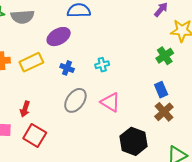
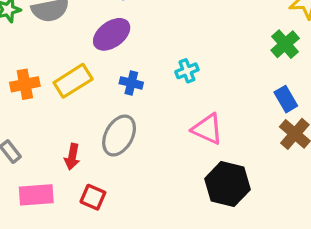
gray ellipse: (75, 100) -> (119, 135), moved
red square: (35, 135) -> (93, 197), size x0.7
black hexagon: (134, 141) -> (228, 184), moved

